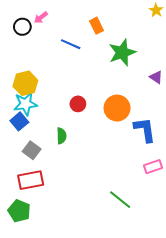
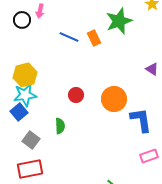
pink arrow: (41, 17) -> (40, 11), turned -40
orange rectangle: (96, 26) -> (94, 38), moved
green star: (122, 52) -> (119, 21), moved

